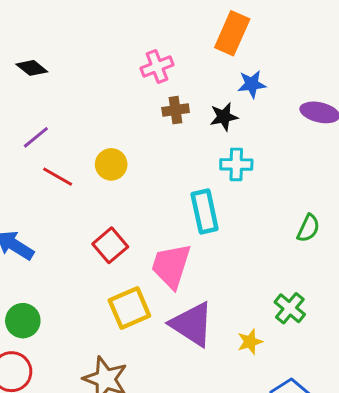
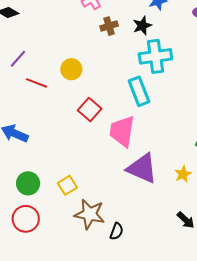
cyan cross: (236, 164) -> (155, 56), size x1.5
red square: (110, 245) -> (90, 110), moved
yellow square: (129, 308) -> (67, 185), moved, size x0.7

